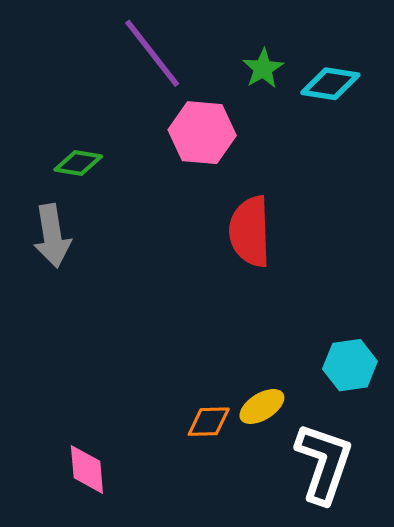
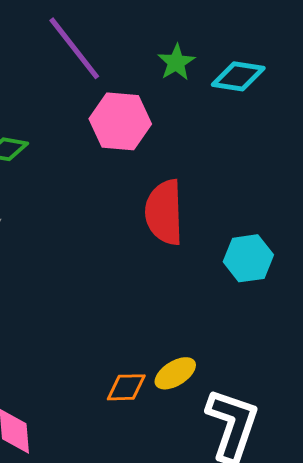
cyan hexagon: (350, 365) -> (248, 258), moved

